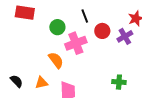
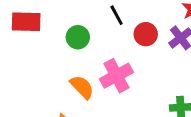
pink cross: (76, 43) -> (116, 76), moved

